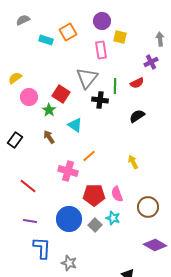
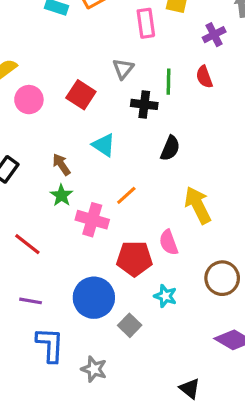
purple cross: (151, 62) -> (214, 35), moved
gray triangle: (87, 78) -> (123, 69), size x0.6
red semicircle: (137, 83) -> (204, 77), turned 96
green star: (49, 110) -> (61, 195), moved
black semicircle: (137, 116) -> (170, 148), moved, turned 147
yellow arrow: (133, 162) -> (198, 205), size x1.6
pink semicircle: (117, 194) -> (169, 242), moved
gray square: (95, 225) -> (130, 325), moved

